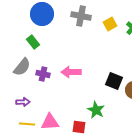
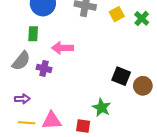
green rectangle: (33, 42) -> (33, 34), turned 40
pink arrow: (71, 72) -> (62, 48), moved

